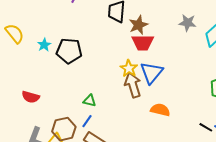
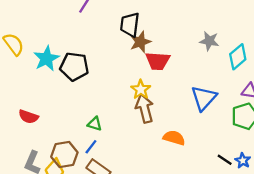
brown star: (138, 25) -> (140, 42), moved
cyan star: (44, 45) -> (46, 59), size x1.6
blue triangle: (151, 73) -> (204, 98), moved

